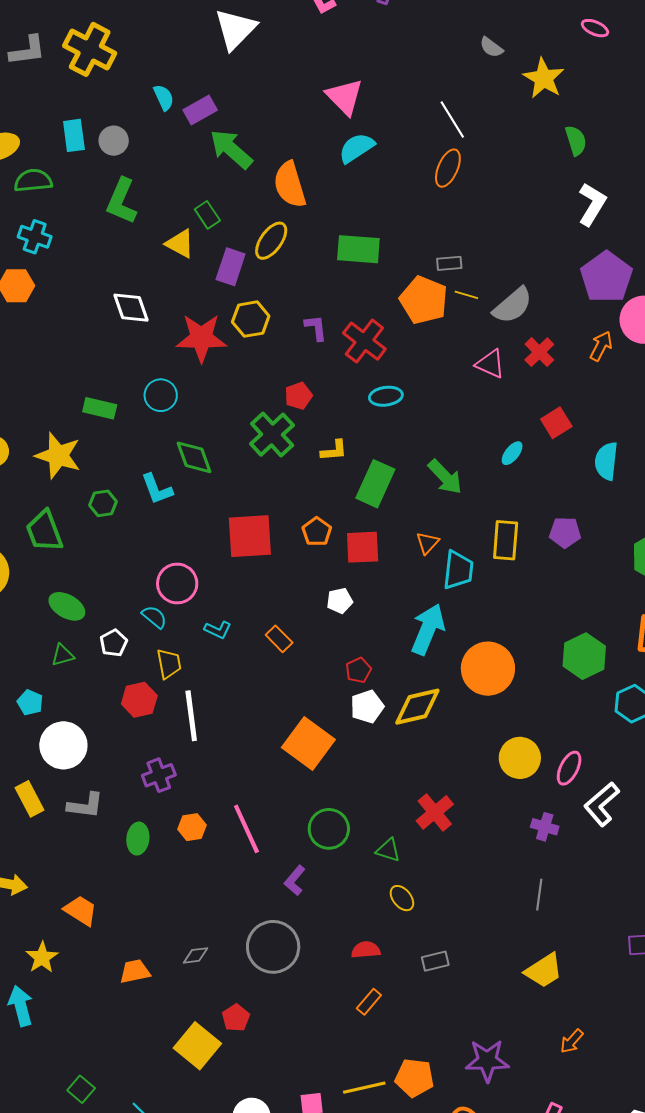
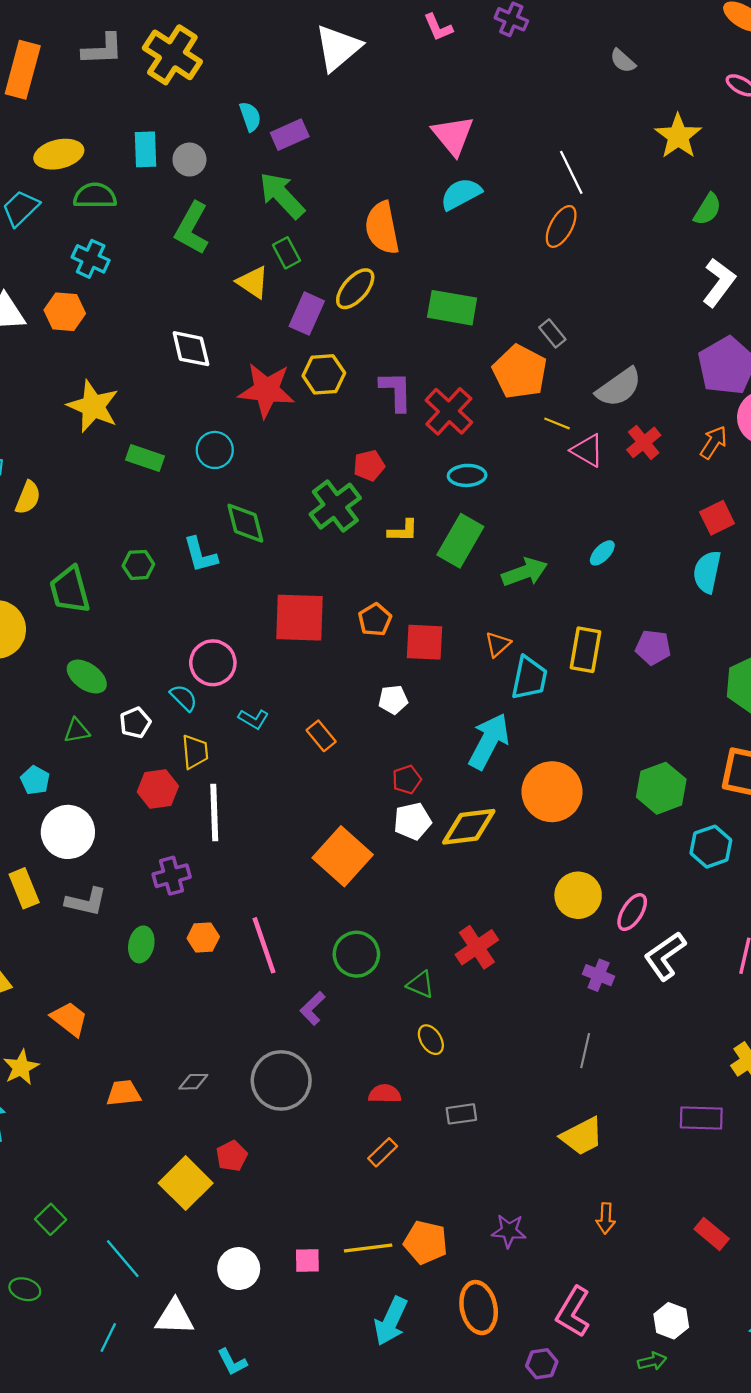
gray semicircle: (491, 47) -> (623, 61), moved
green semicircle: (576, 140) -> (708, 209), turned 44
green arrow: (231, 149) -> (282, 195), moved
gray rectangle: (449, 263) -> (552, 333), turned 50
yellow line: (466, 295) -> (557, 423), moved
purple L-shape: (316, 328) -> (396, 391), size x1.4
red square: (556, 423) -> (717, 518), moved
yellow star: (58, 456) -> (93, 406), moved
green arrow: (445, 477) -> (525, 572), turned -72
green rectangle: (375, 484) -> (460, 541), moved
orange arrow: (572, 1041) -> (606, 1218), turned -44
purple star: (487, 1061) -> (509, 1231), size x0.7

